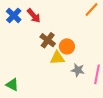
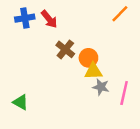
blue cross: (14, 15) -> (25, 18), turned 35
yellow triangle: (57, 58) -> (93, 71), moved

